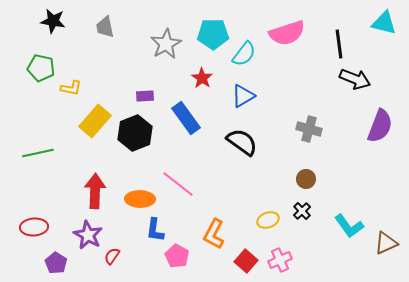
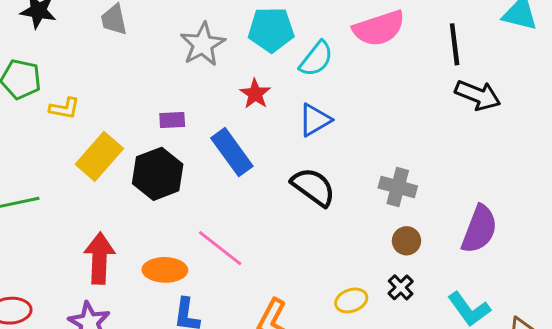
purple semicircle: (380, 126) -> (479, 229), moved
gray cross: (309, 129) -> (398, 187), moved

